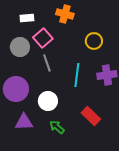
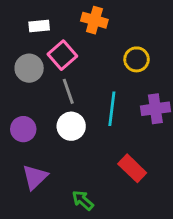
purple circle: (16, 89) -> (23, 129), size x0.7
white circle: (48, 101) -> (71, 126), moved
purple triangle: (24, 122) -> (35, 177), turned -42
green arrow: (57, 127) -> (83, 200), moved

